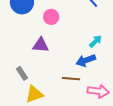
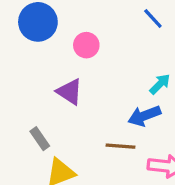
purple triangle: (41, 45) -> (70, 92), turned 30

